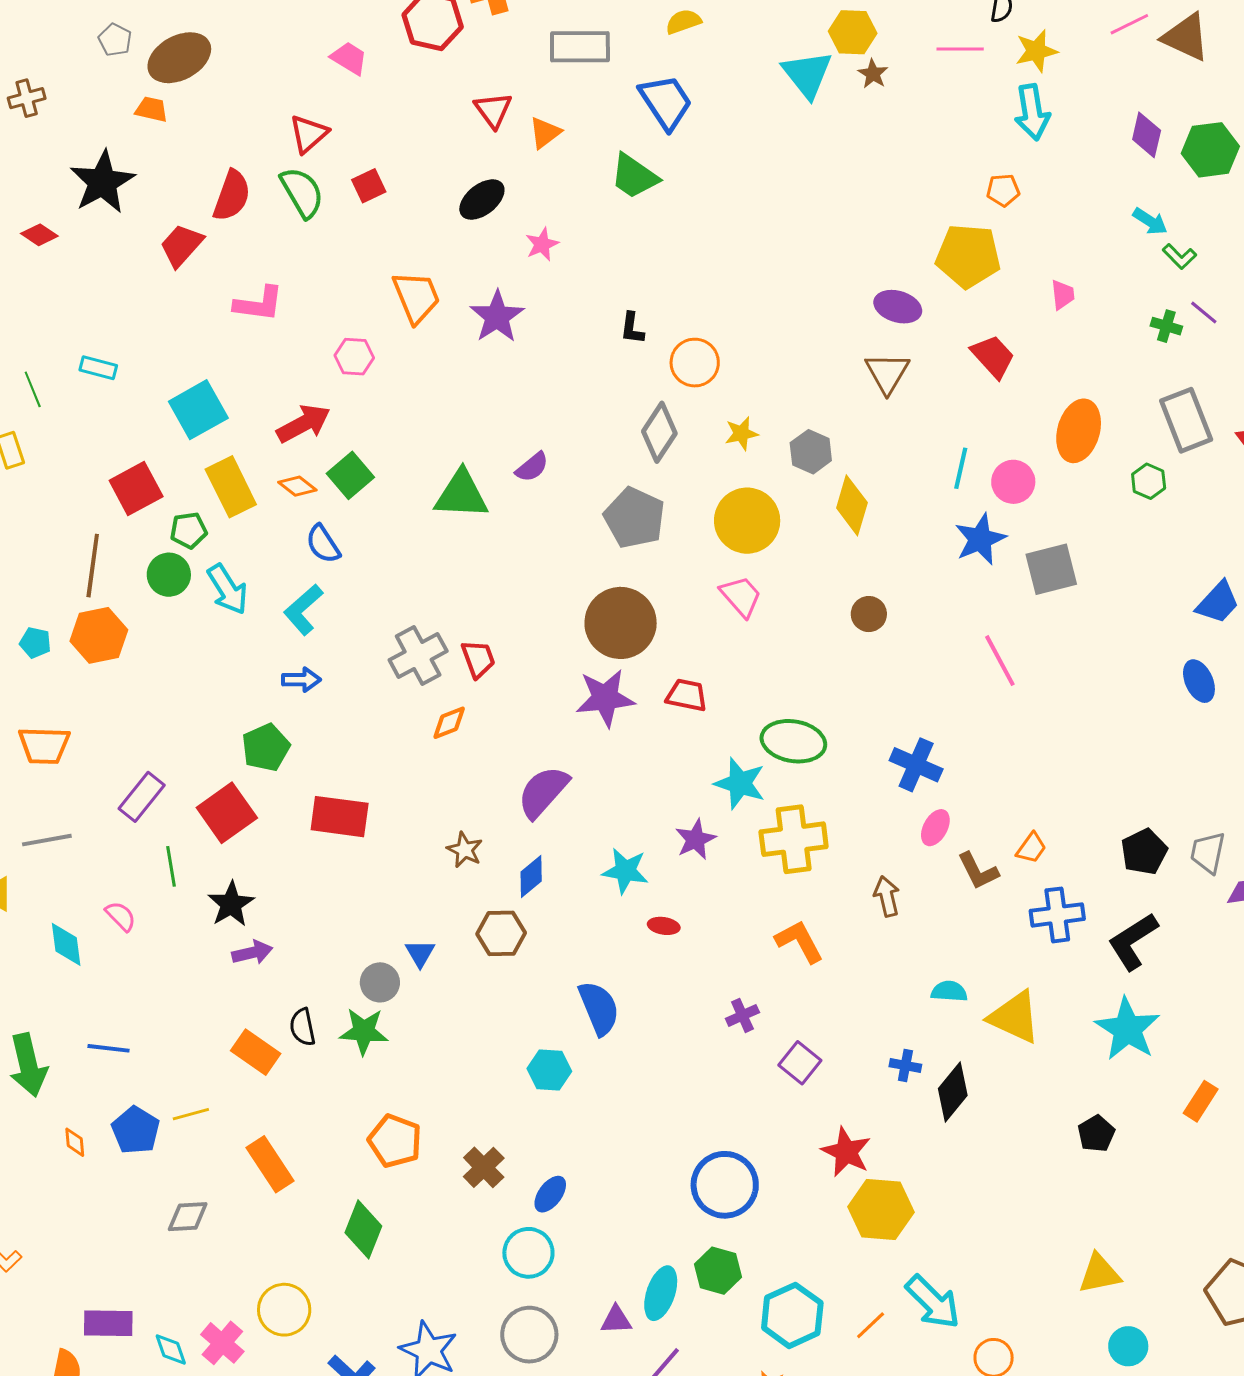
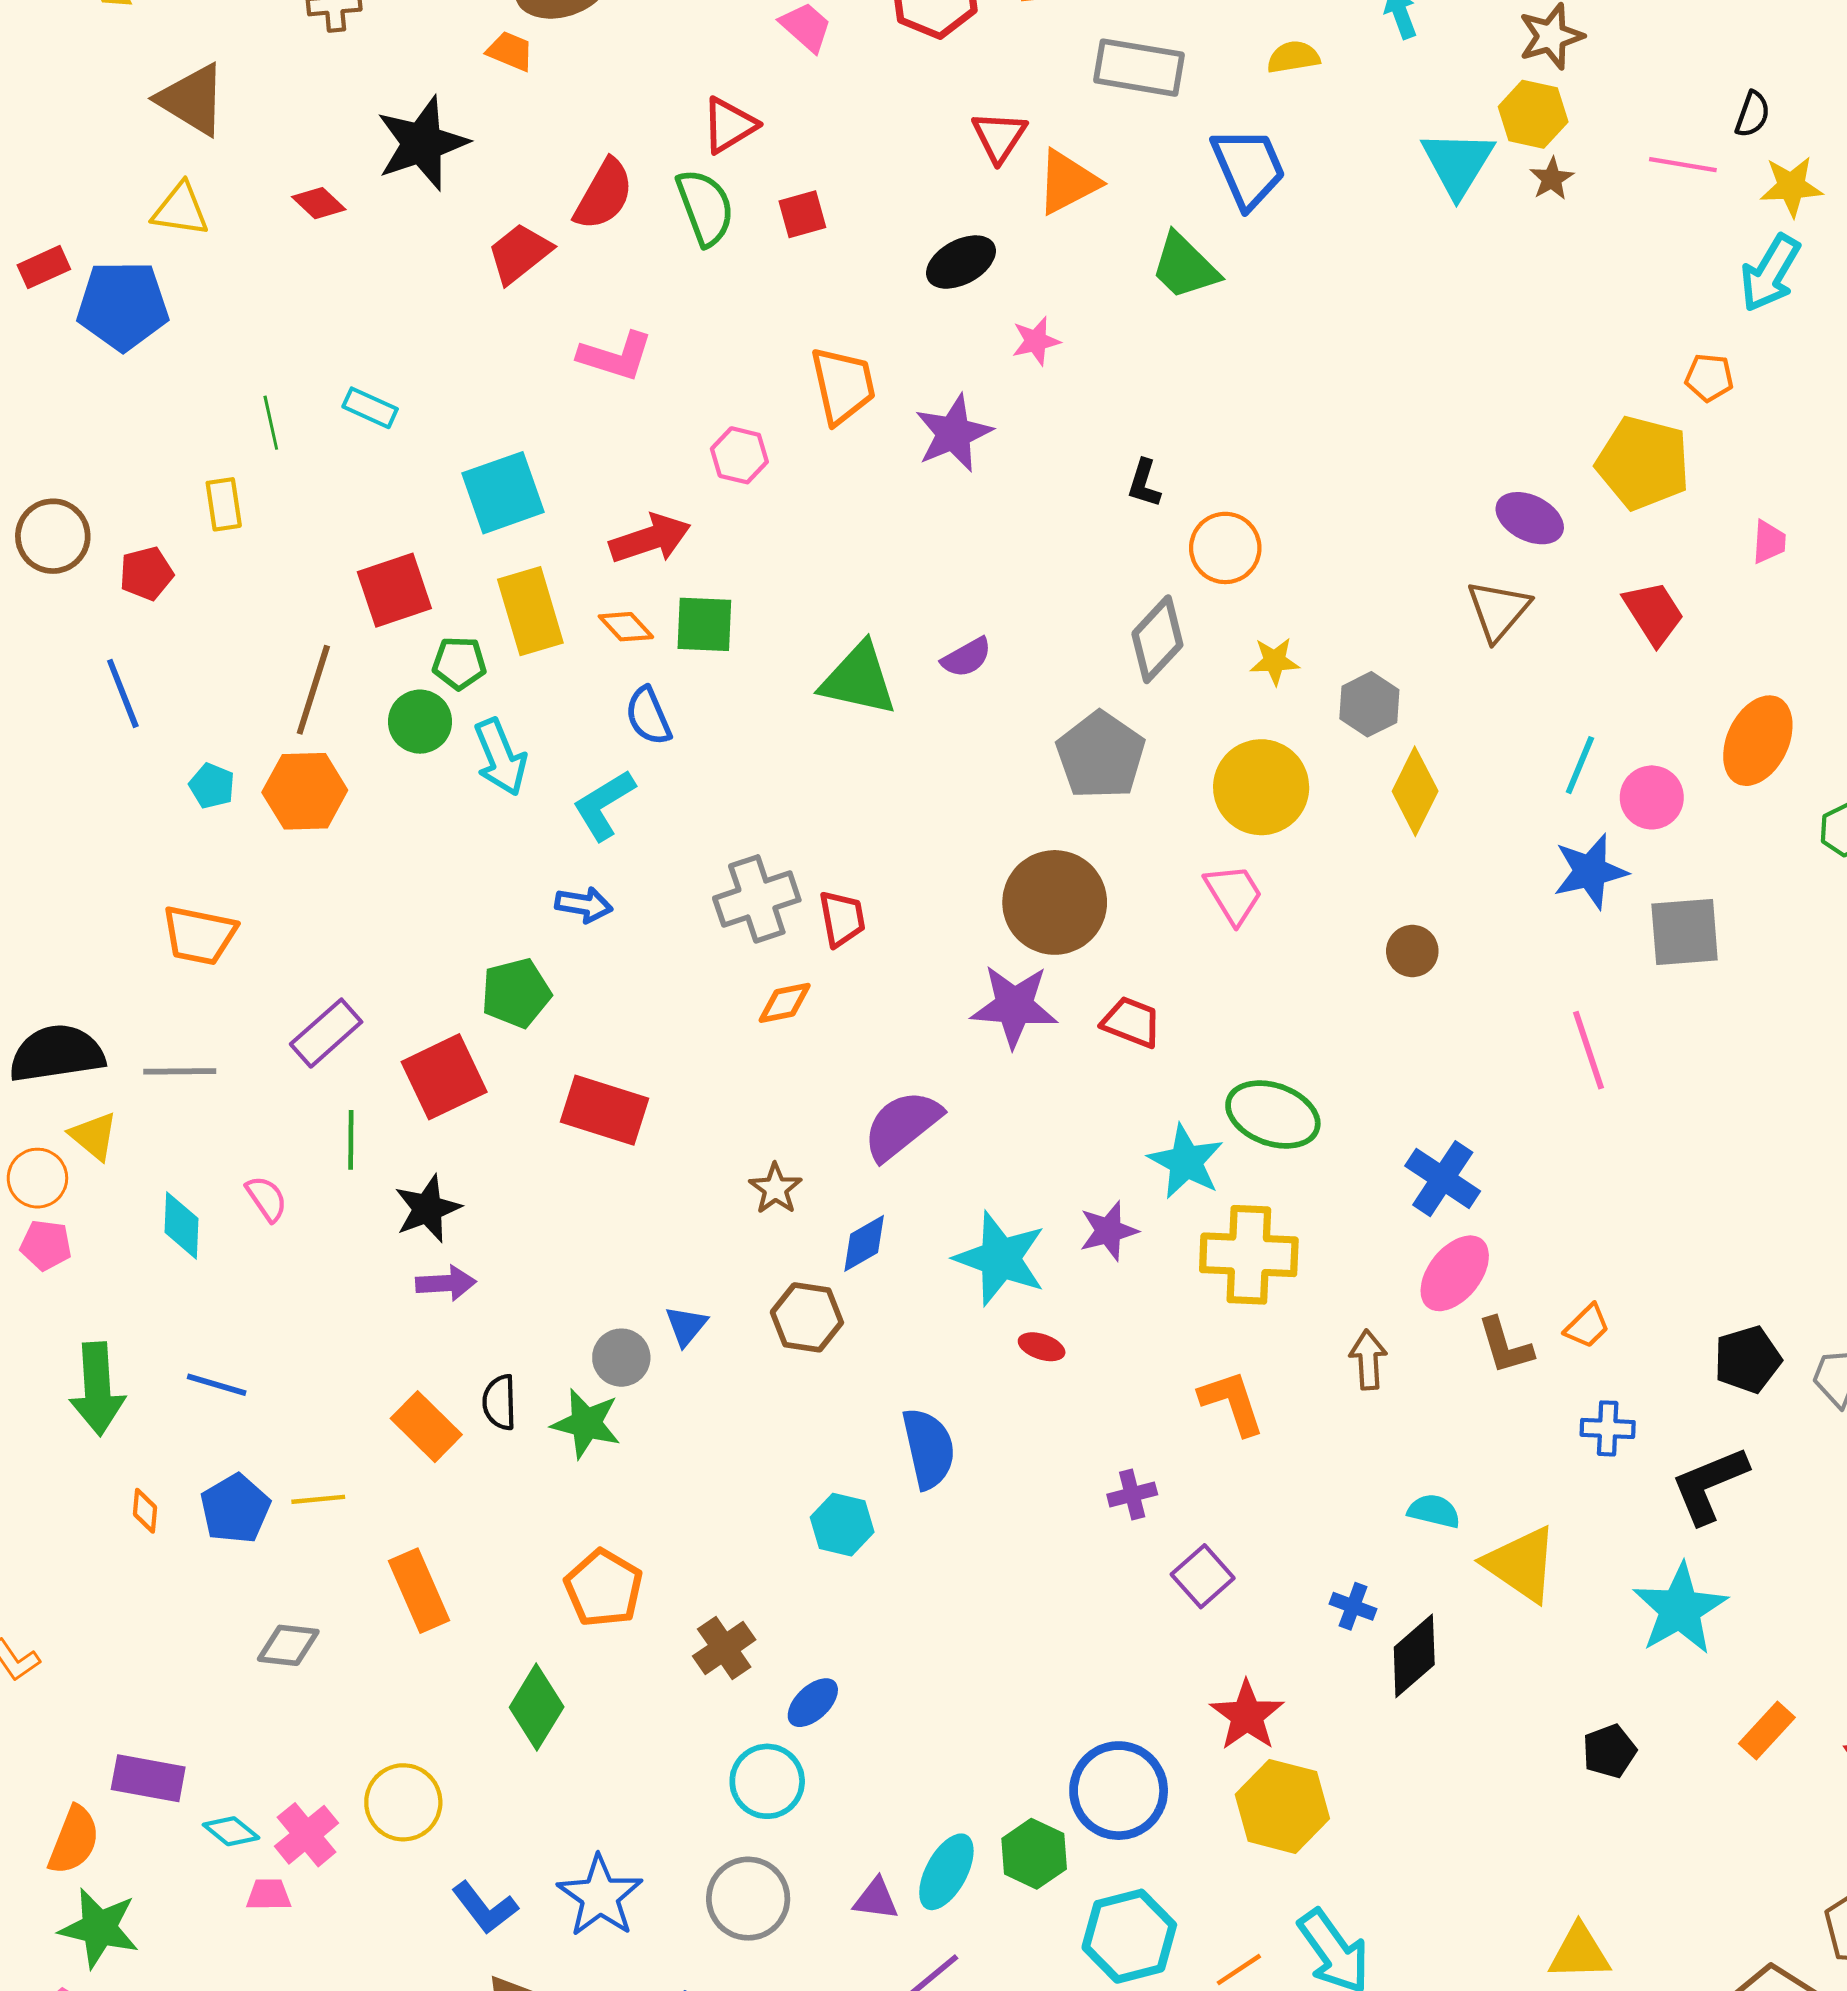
cyan arrow: (1032, 112) -> (1770, 273), turned 30
orange triangle: (545, 133) -> (1068, 182), size x1.4
green square: (350, 475) -> (704, 624), turned 33
pink ellipse: (935, 828) -> (1455, 1273), size x1.5
cyan star: (625, 871) -> (1000, 1258), size x1.4
blue cross: (1057, 915) -> (1608, 1428), size x0.7
blue circle: (725, 1185) -> (1119, 1791), moved
cyan diamond: (171, 1349) -> (231, 1831), turned -42

